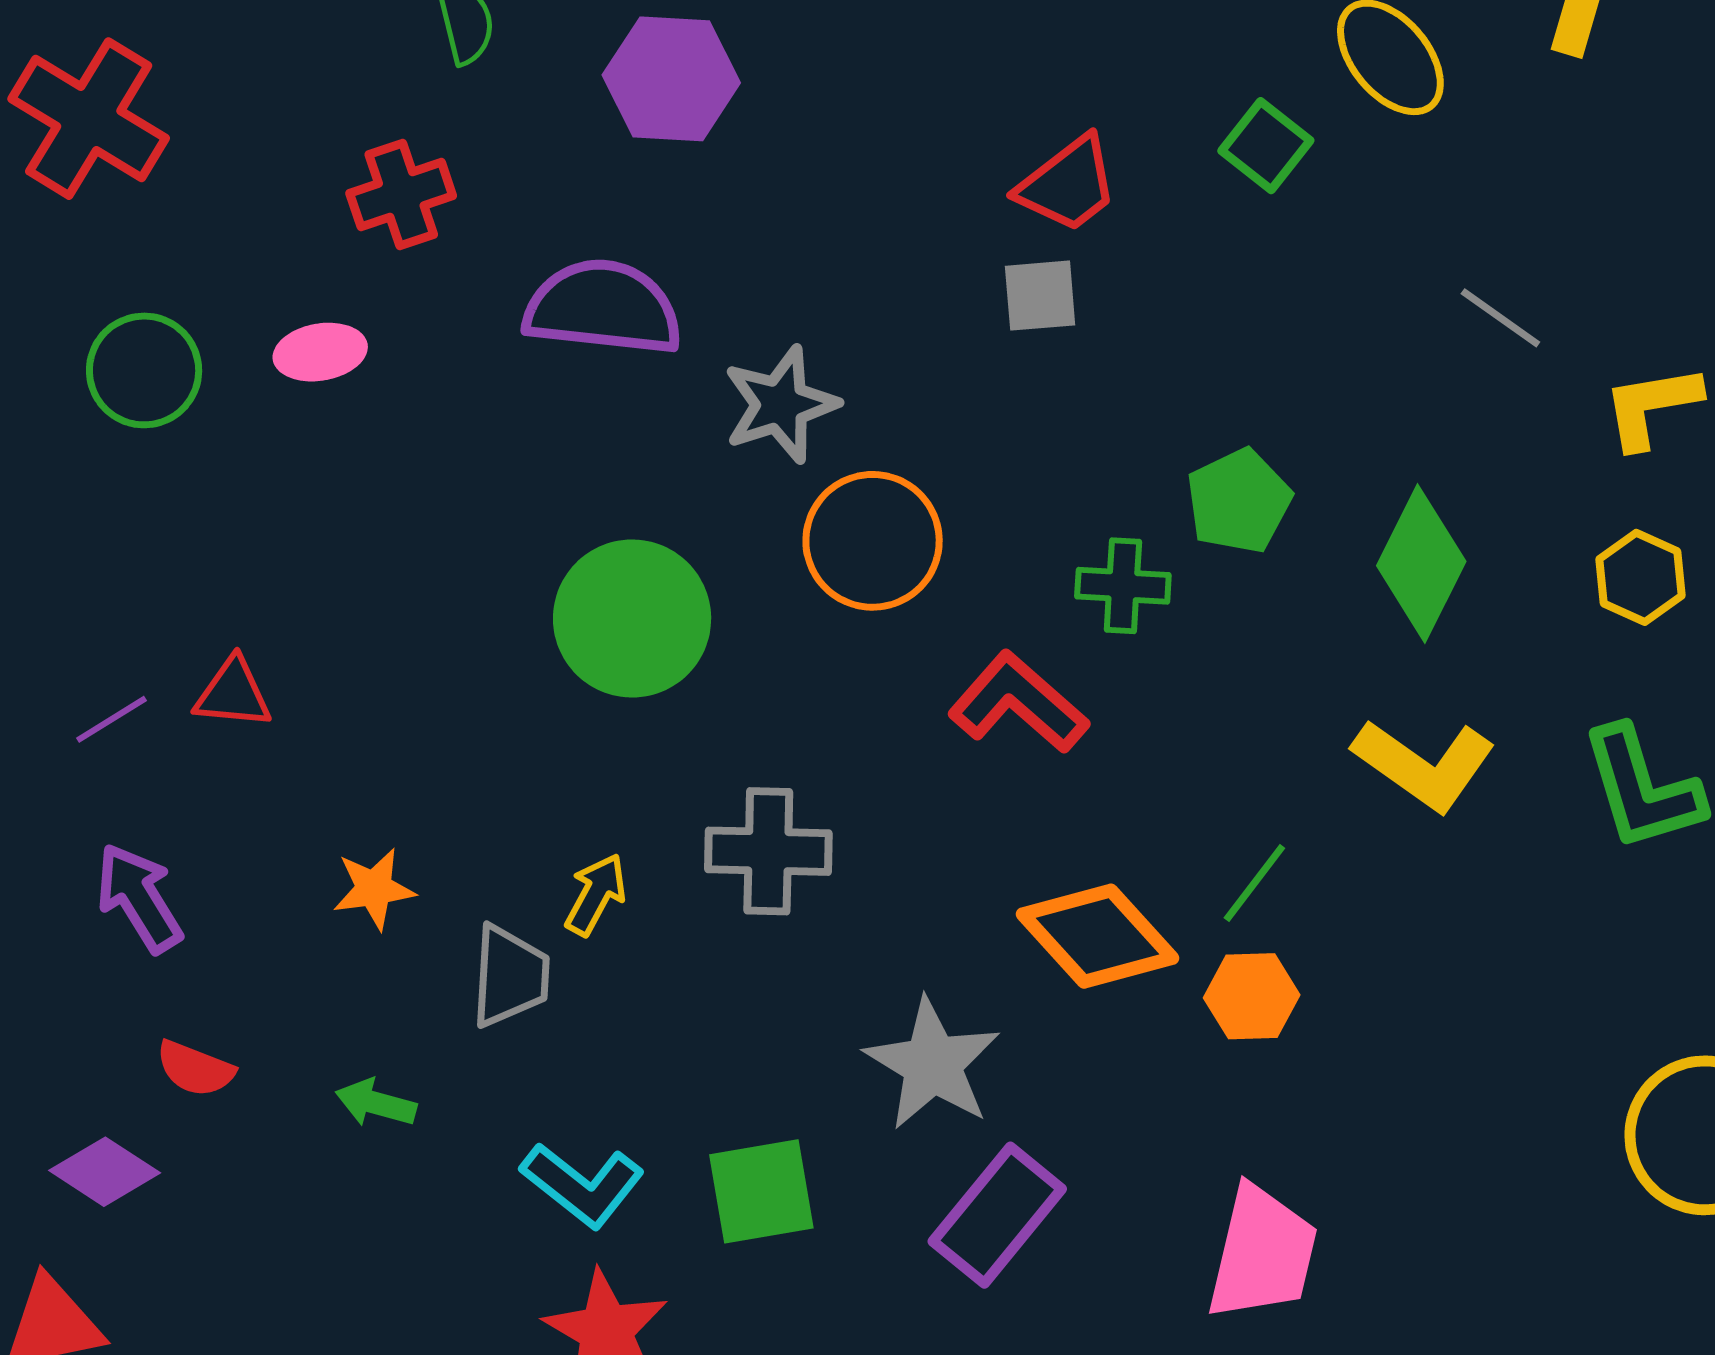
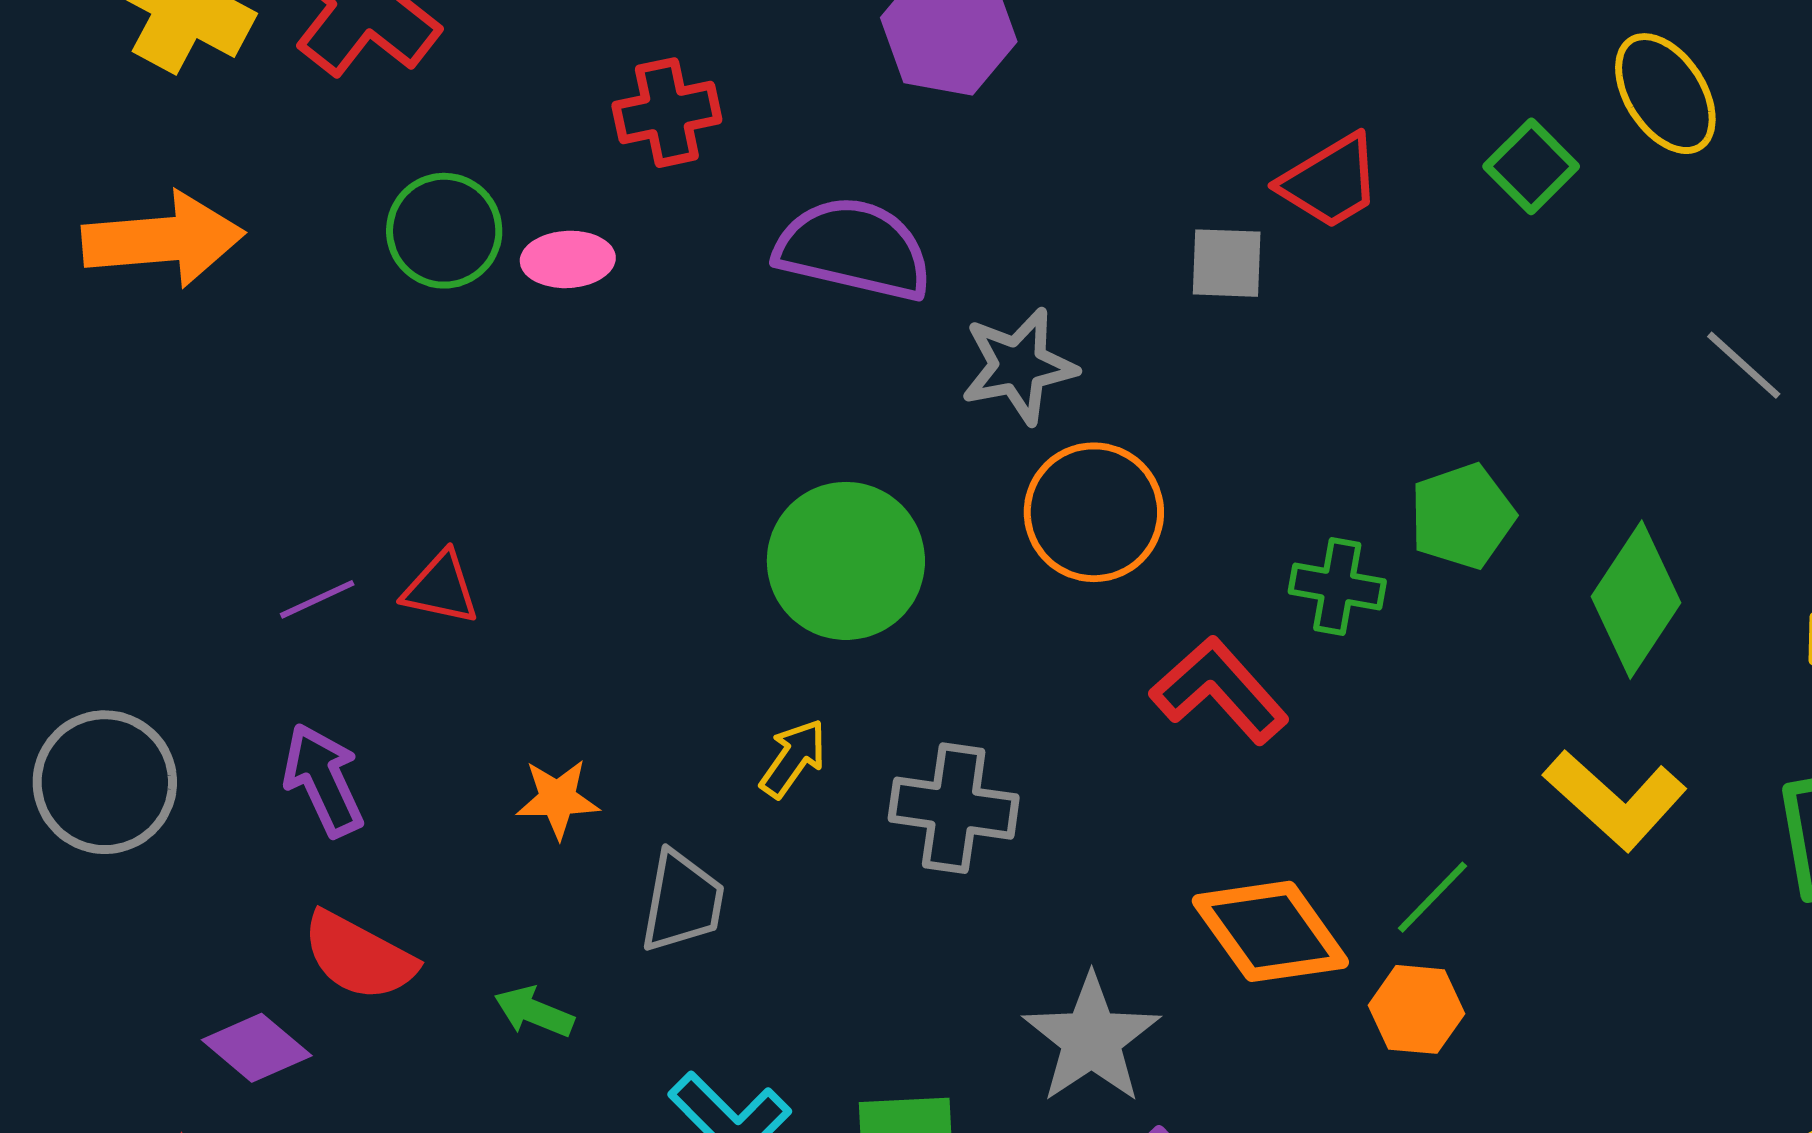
gray square: (1040, 296) -> (1227, 263), moved
green circle: (144, 370) -> (444, 231), moved
yellow arrow: (596, 894) -> (793, 758), moved
red semicircle: (195, 1069) -> (359, 956), size x1.5

